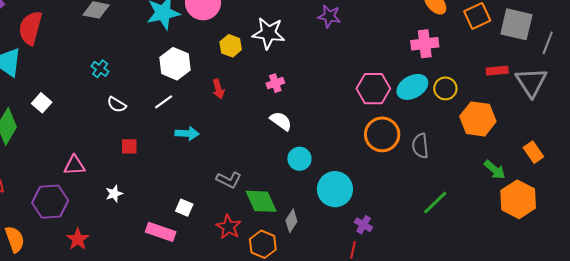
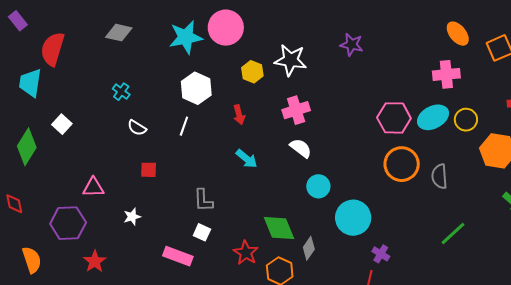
pink cross: (275, 83) -> (296, 110), size x1.5
white line: (164, 102) -> (184, 126), turned -36
cyan arrow: (187, 133) -> (247, 159), moved, turned 35
gray L-shape: (229, 180) -> (203, 200), moved, turned 60

